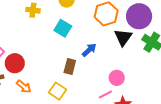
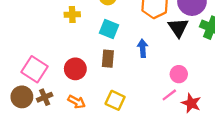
blue arrow: (89, 50) -> (143, 48), turned -42
red circle: (15, 63) -> (75, 69), moved
brown rectangle: (70, 67) -> (108, 59), moved

